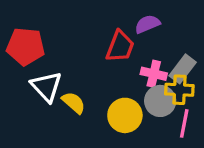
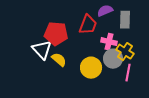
red pentagon: (26, 46) -> (56, 34), moved
gray rectangle: (183, 69) -> (125, 20), moved, turned -36
yellow cross: (179, 90) -> (125, 52), turned 30

